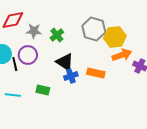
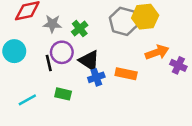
yellow hexagon: (115, 37) -> (145, 17), moved
purple circle: (28, 55) -> (62, 52), moved
black line: (15, 64) -> (49, 63), moved
cyan line: (13, 95) -> (27, 100), turned -35

